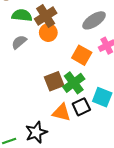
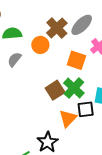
brown cross: (46, 16) -> (57, 28), moved
black square: (81, 107) -> (86, 109), turned 30
orange triangle: (62, 112) -> (68, 118), turned -48

